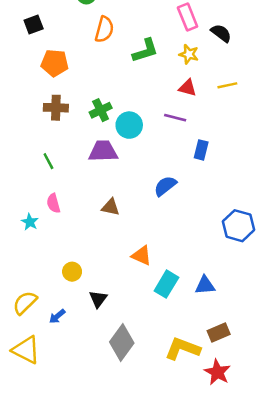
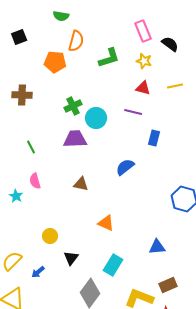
orange pentagon: (55, 63) -> (55, 62), moved
brown cross: (56, 108) -> (22, 95), moved
cyan rectangle: (166, 284) -> (113, 265), moved

